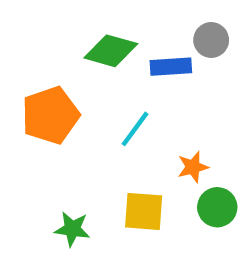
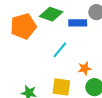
orange pentagon: (50, 115) -> (23, 26), moved

